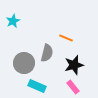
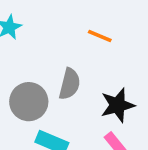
orange line: (66, 38) -> (100, 36), moved

